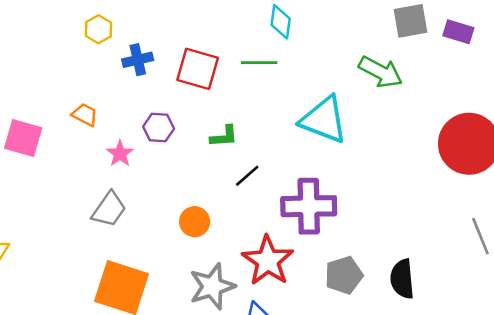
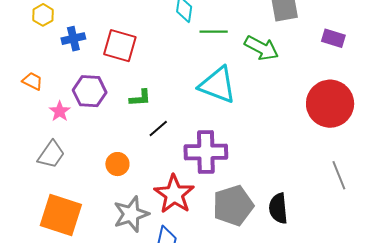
purple rectangle: (458, 32) -> (333, 38), moved
green line: (259, 63) -> (214, 32), moved
purple hexagon: (159, 128) -> (90, 91), size x1.4
gray pentagon: (344, 275) -> (233, 206), size x1.4

